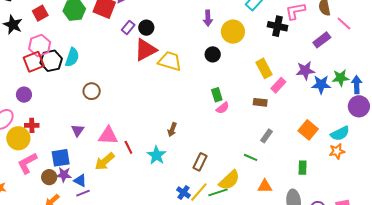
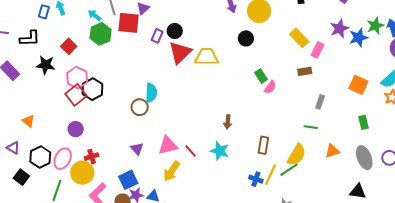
cyan semicircle: (72, 57) -> (151, 93), moved

